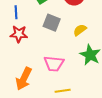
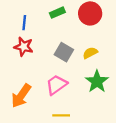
gray square: (52, 23) -> (64, 52), moved
pink trapezoid: (54, 64) -> (56, 85), turned 130

